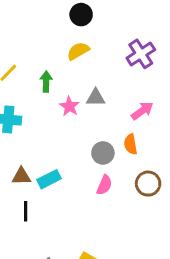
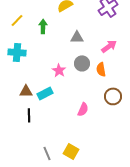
pink star: (69, 106) -> (59, 70), moved
gray circle: (103, 153) -> (82, 63), moved
pink semicircle: (104, 185) -> (83, 109), moved

